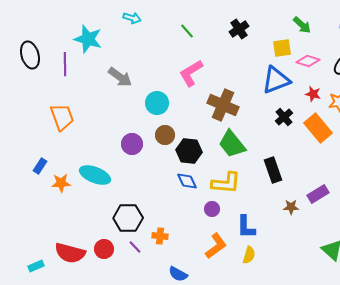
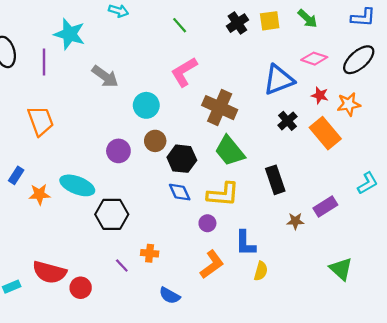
yellow square: (282, 48) -> (270, 21), moved
black hexagon: (128, 218) -> (112, 214), moved
red circle: (104, 249) -> (81, 288), moved
yellow semicircle: (249, 255) -> (261, 271), moved

